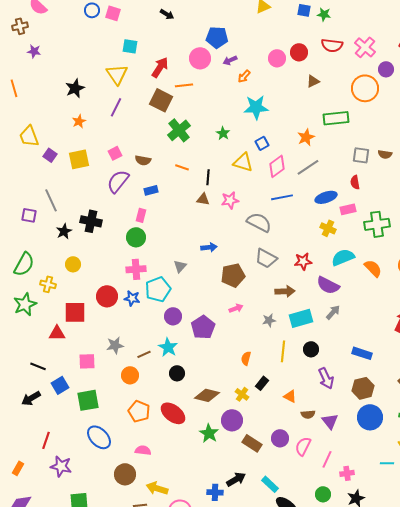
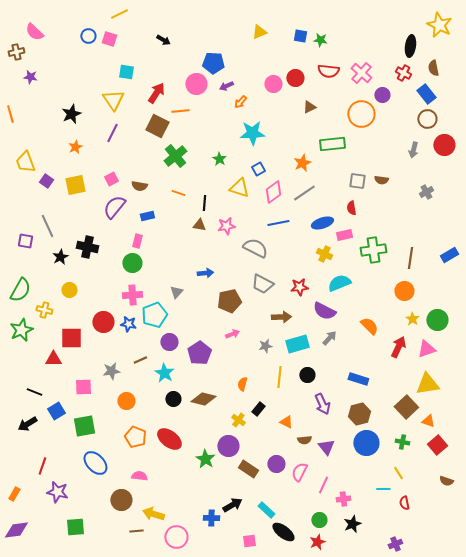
orange semicircle: (373, 268) -> (369, 326), moved
brown line: (144, 354) -> (140, 360), moved
brown diamond: (207, 395) -> (203, 399), moved

